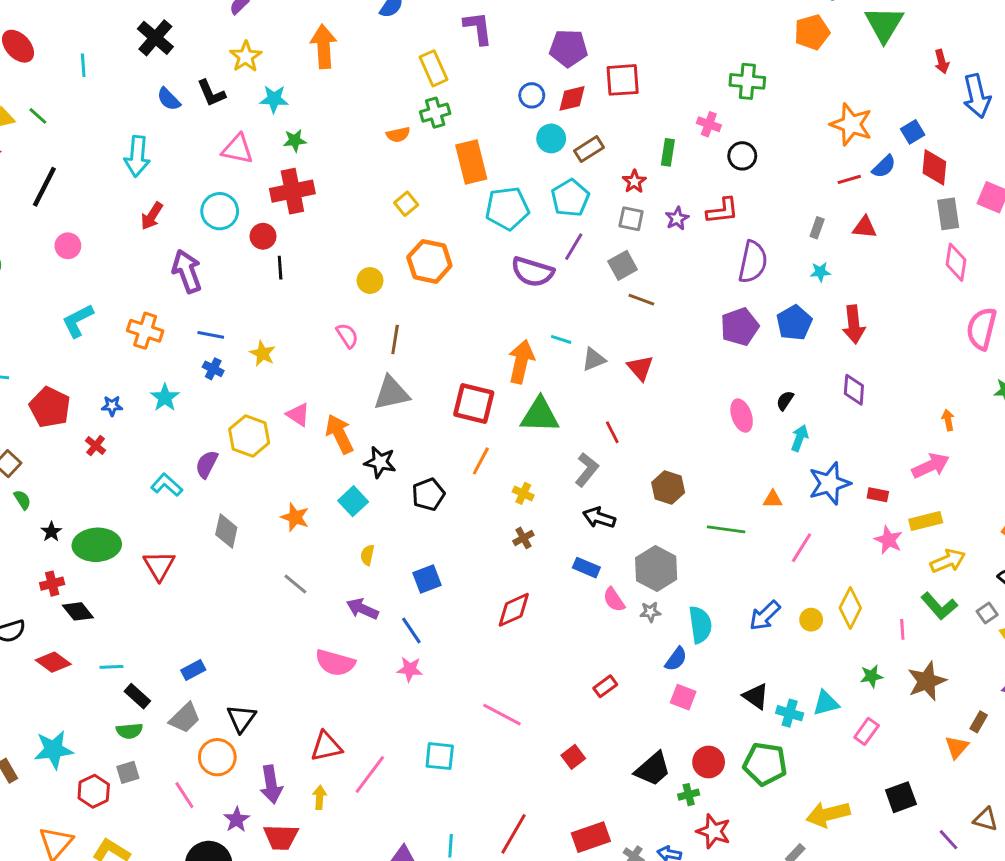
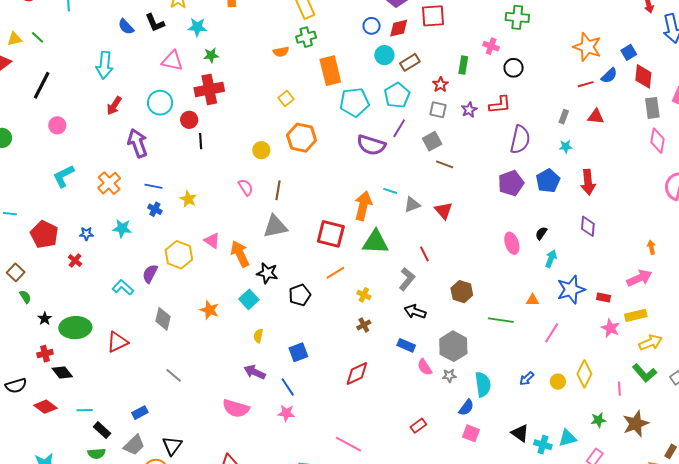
orange cross: (145, 331) -> (109, 183), turned 30
cyan star: (165, 398) -> (122, 228), turned -30
orange line: (481, 461) -> (335, 273), turned 30
red triangle: (159, 566) -> (117, 342), turned 35
gray line: (295, 584) -> (174, 375), moved
blue arrow: (765, 616) -> (527, 379), size x0.7

